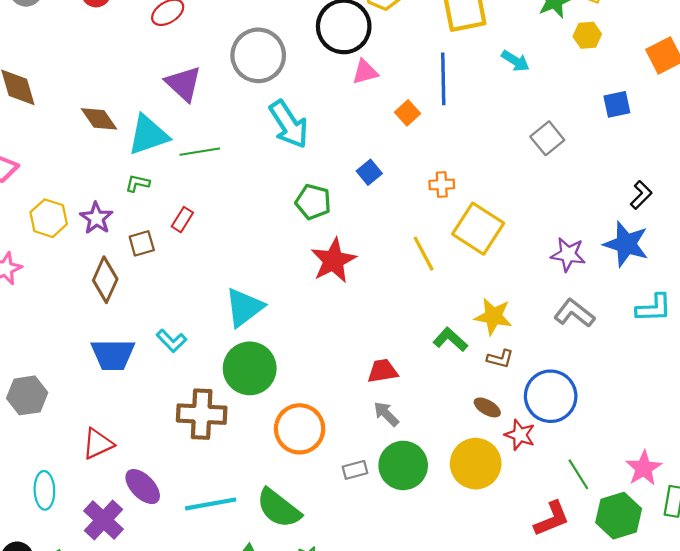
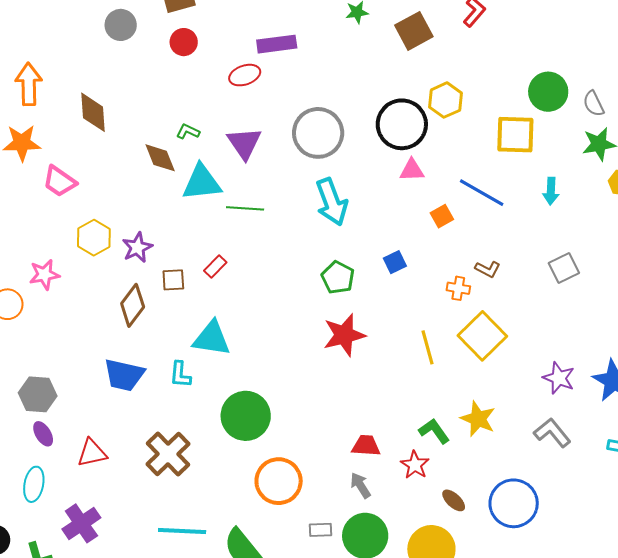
cyan arrow: (515, 61) -> (551, 191), turned 48
blue line: (443, 79) -> (482, 193), turned -72
green L-shape: (138, 183) -> (188, 132), moved
cyan triangle: (244, 307) -> (212, 338), moved, turned 33
cyan L-shape: (171, 341) -> (180, 375), turned 36
brown L-shape: (500, 359) -> (488, 269), moved
brown cross: (202, 414) -> (168, 454), moved, turned 30
red star: (520, 435) -> (415, 465), moved
purple ellipse: (143, 487) -> (43, 434), moved, size x0.7

